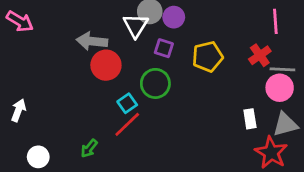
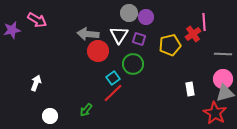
pink line: (275, 21) -> (204, 22), moved
white triangle: (136, 26) -> (119, 35), moved
red cross: (260, 55) -> (193, 34), moved
pink circle: (280, 88) -> (223, 79), moved
white rectangle: (250, 119) -> (190, 89), moved

